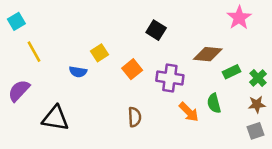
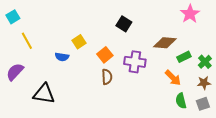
green semicircle: (214, 103) -> (181, 101), moved
orange arrow: (189, 112) -> (173, 78), moved
brown semicircle: (135, 117) -> (107, 77), moved

